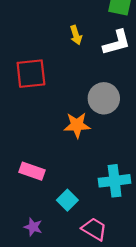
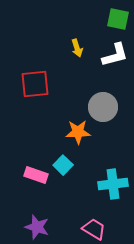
cyan square: (67, 200) -> (63, 165), moved
purple star: (33, 227) -> (37, 227), size x1.4

